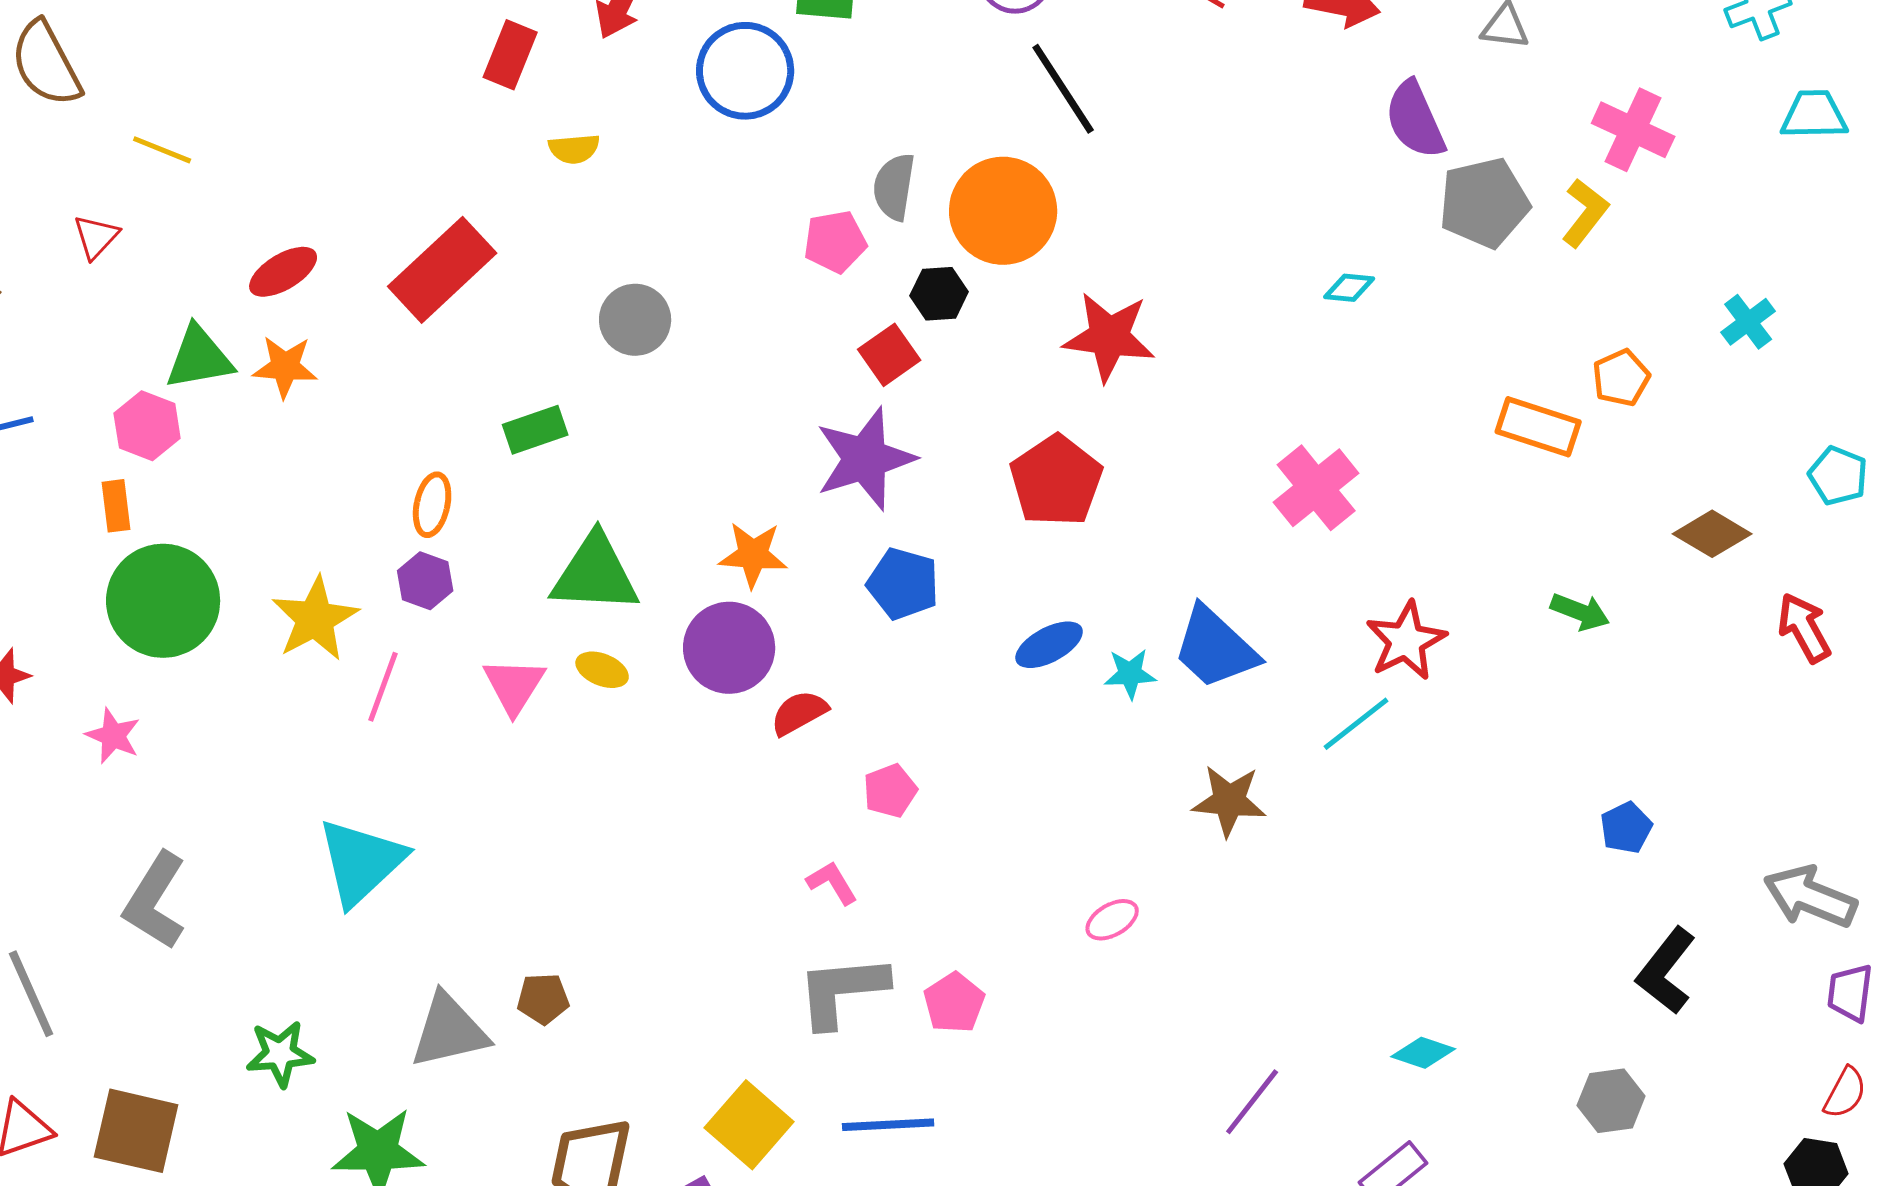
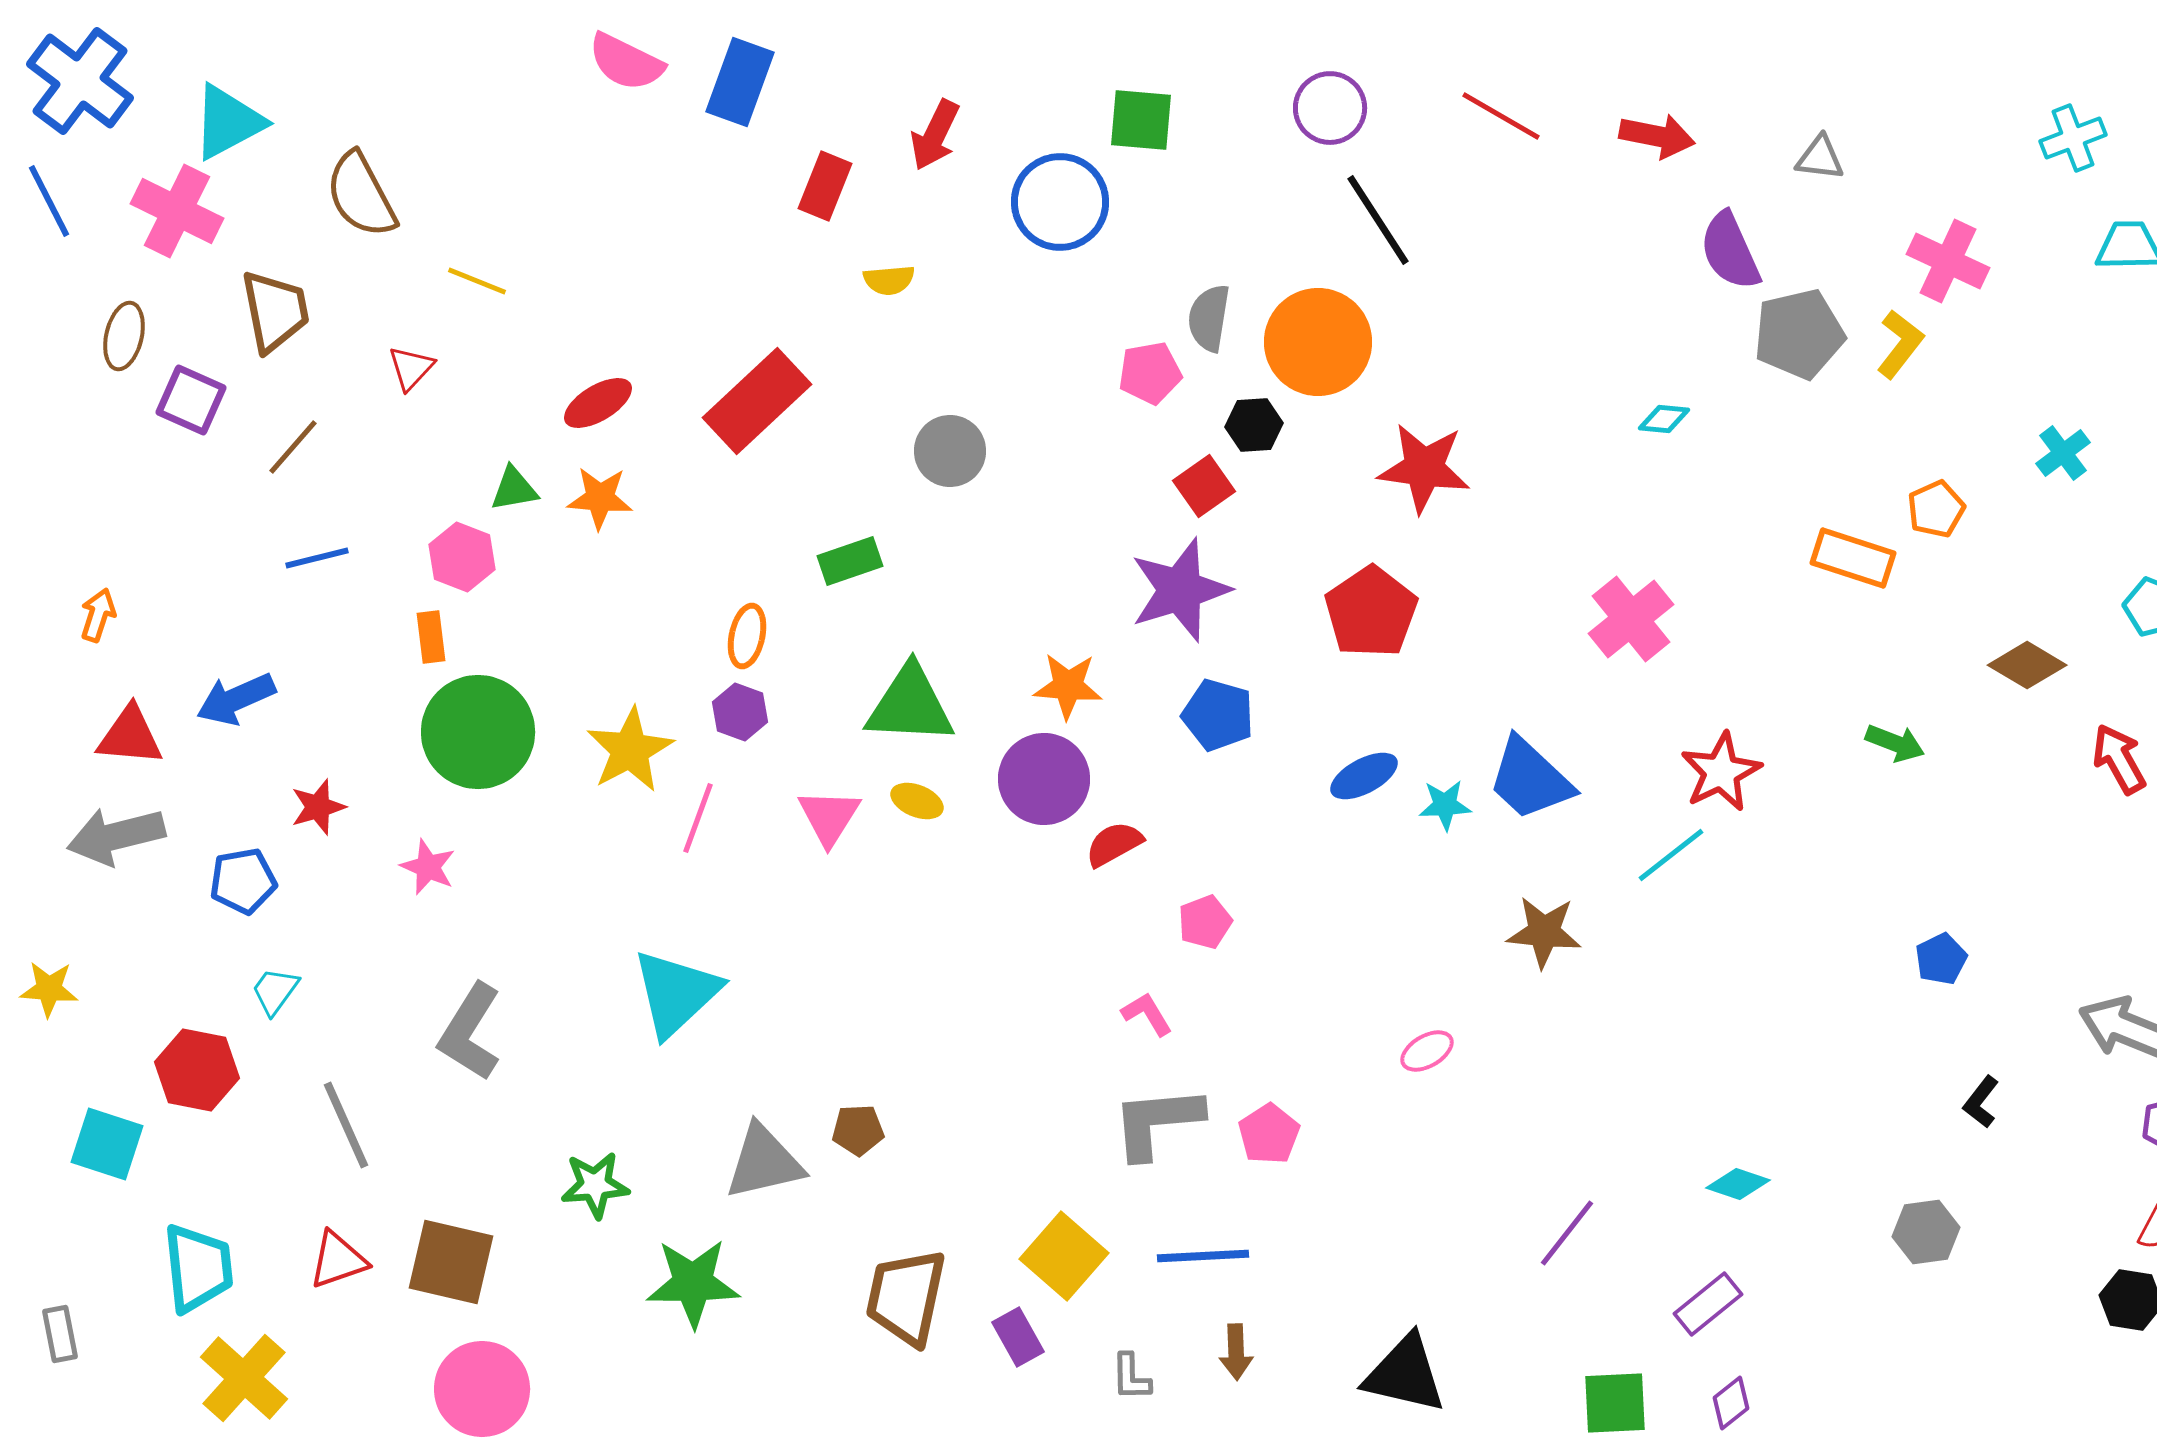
green triangle: (199, 358) -> (514, 489), size x0.7
black L-shape: (1666, 971) -> (1981, 1102), size x0.6

